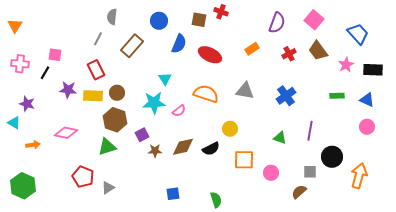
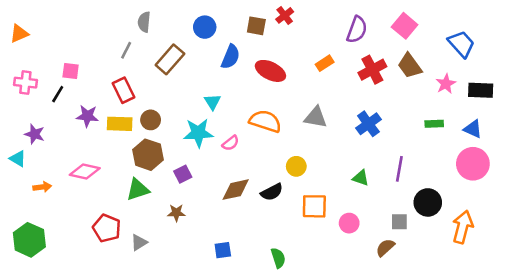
red cross: (221, 12) -> (285, 15), turned 32
orange triangle: (15, 26) -> (19, 34), turned 35
red cross: (289, 54) -> (372, 70), size x1.5
pink circle: (367, 127) -> (473, 164), size x1.6
brown star: (155, 151) -> (176, 213), moved

